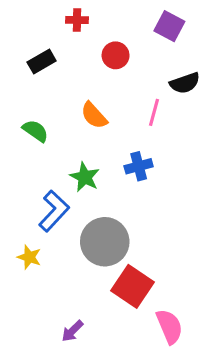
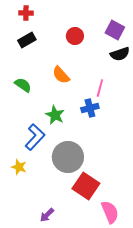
red cross: (77, 20) -> (26, 13), moved
purple square: (169, 26) -> (115, 30), moved
pink line: (154, 112) -> (100, 88), moved

